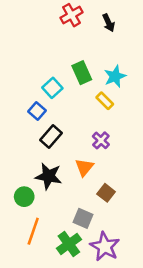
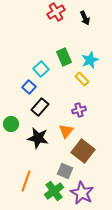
purple cross: (101, 140) -> (79, 110), turned 32
brown square: (106, 193) -> (83, 151), size x1.6
green circle: (24, 197) -> (11, 124), moved

